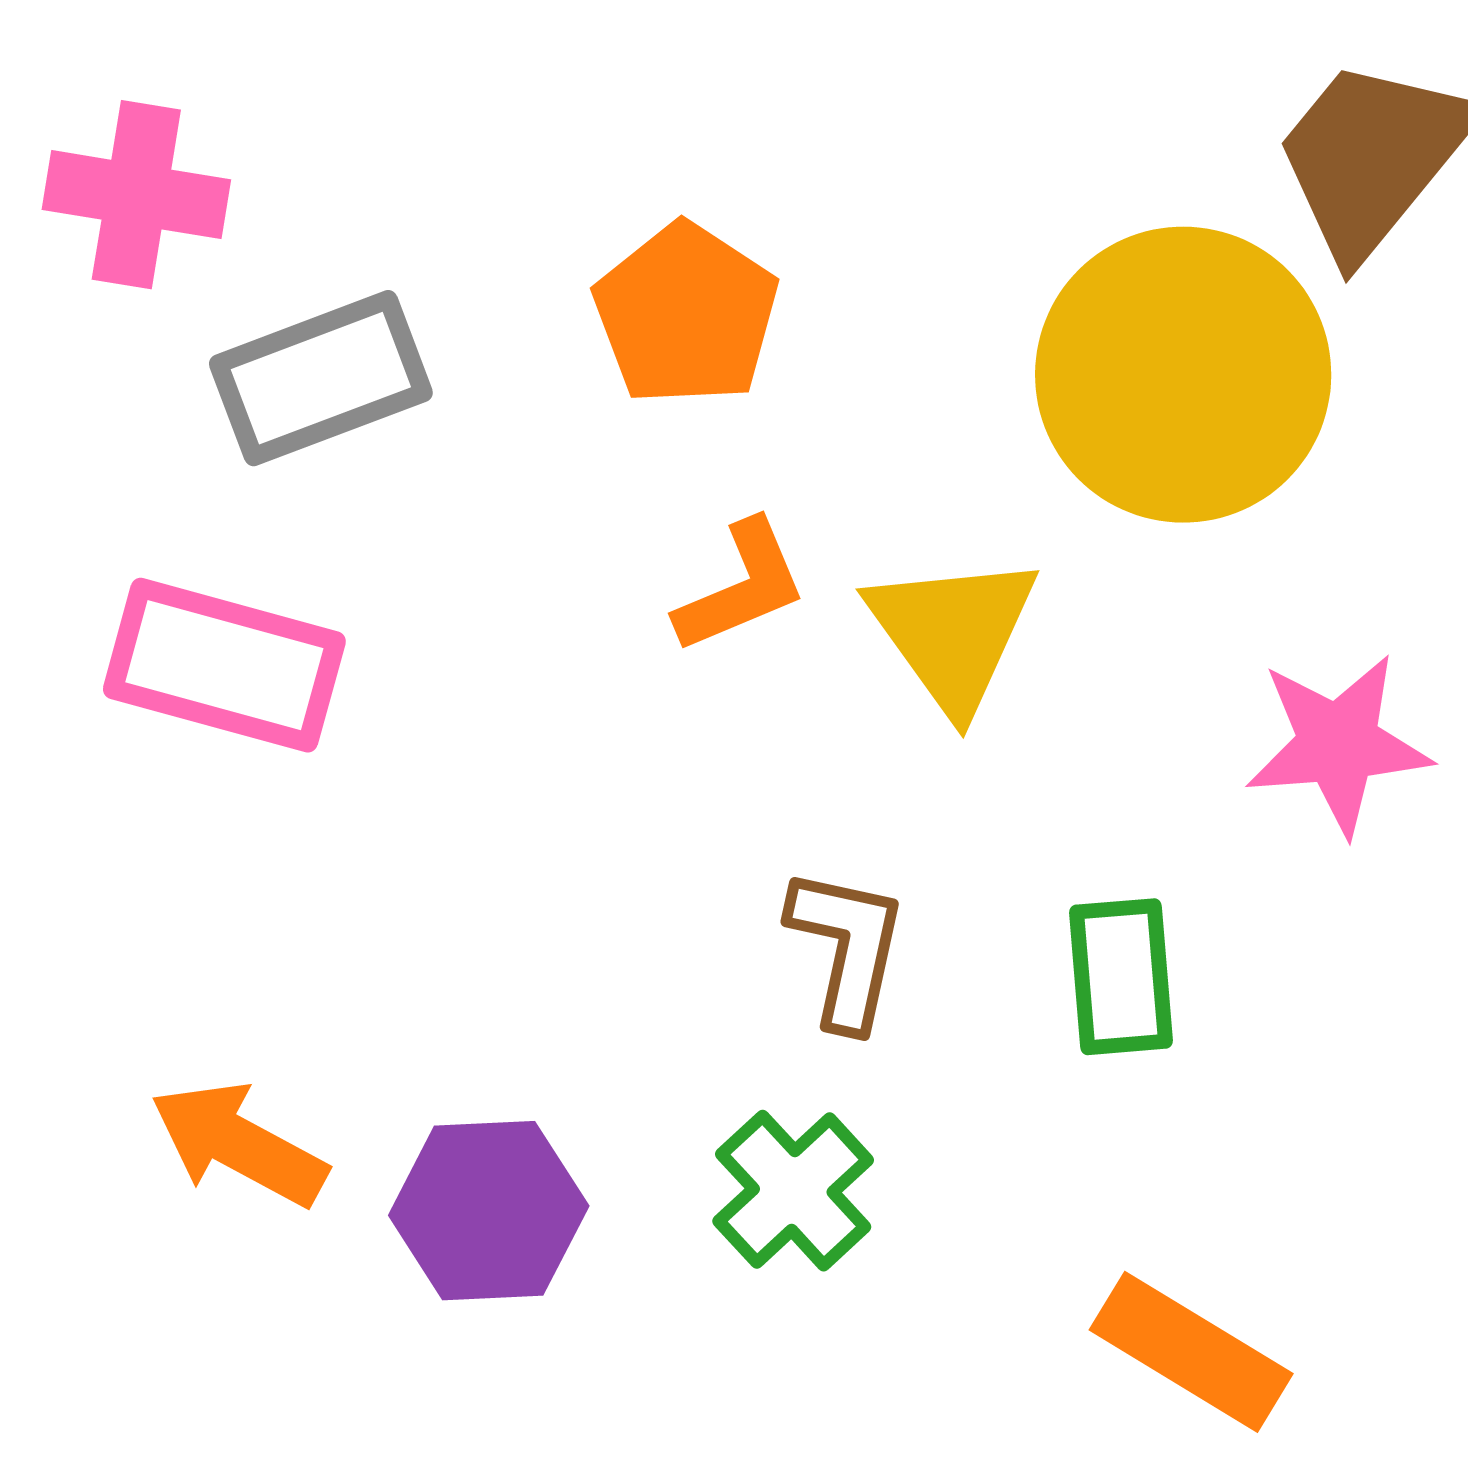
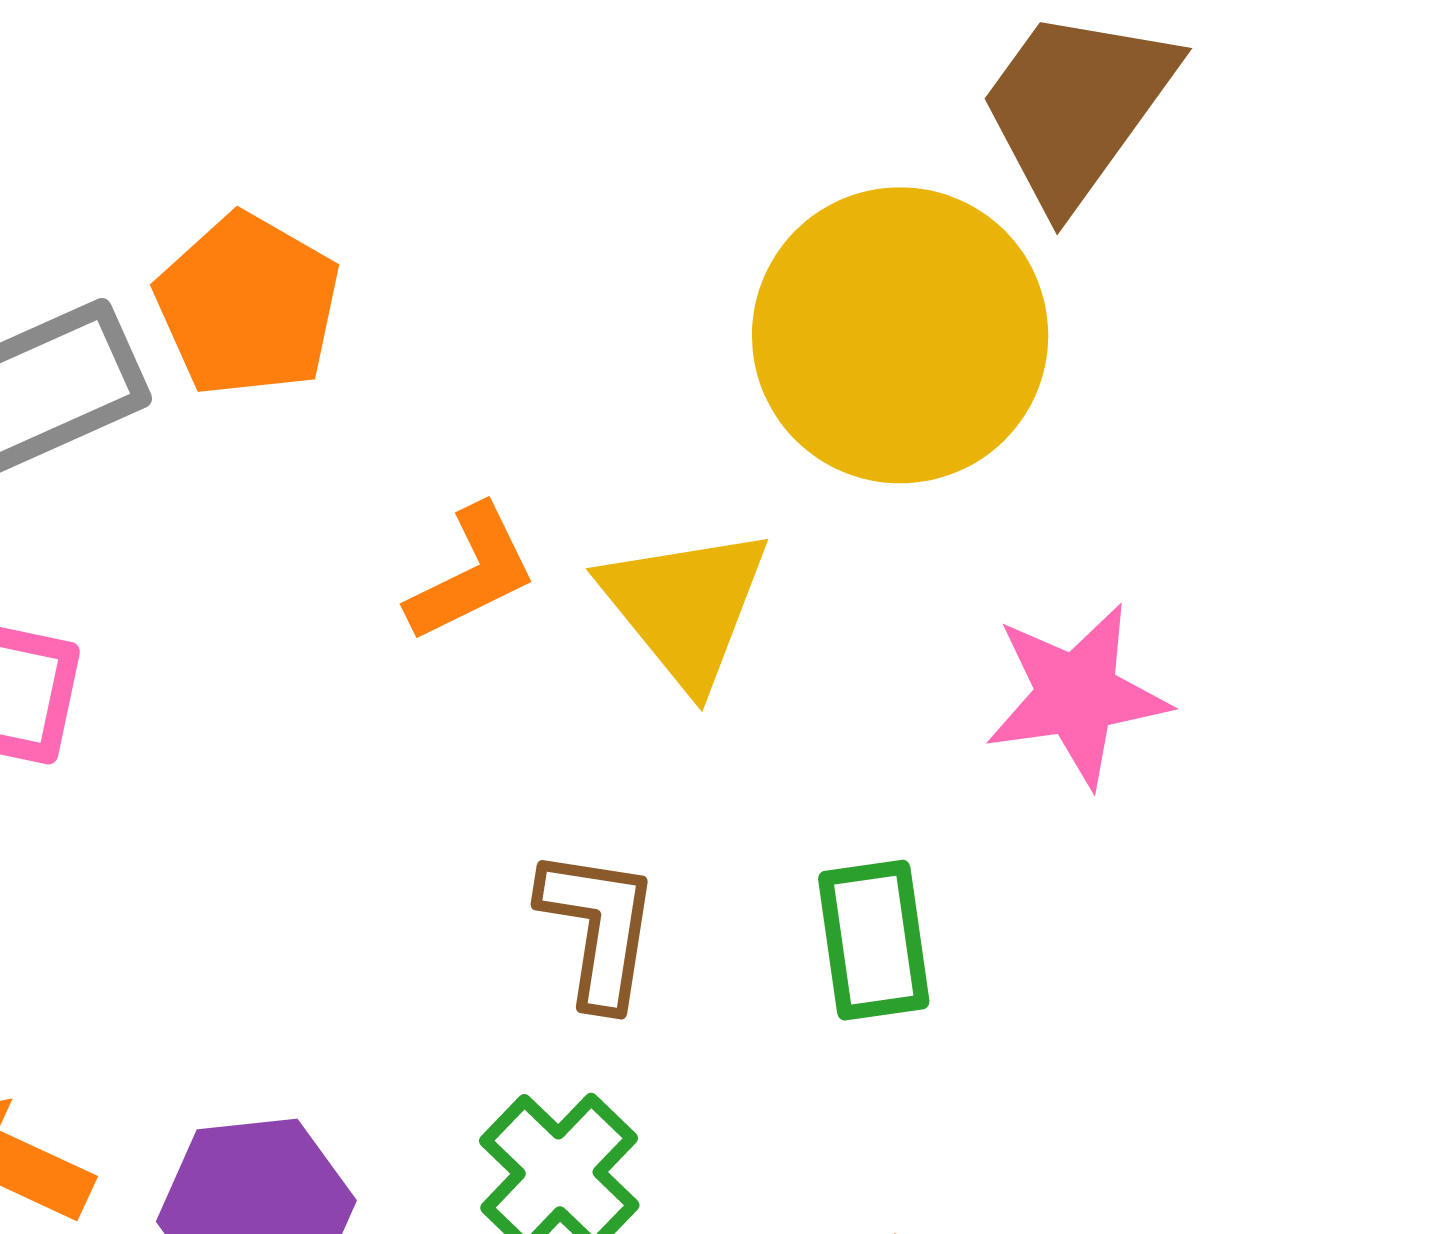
orange pentagon: (686, 314) -> (248, 305), moved

